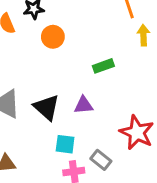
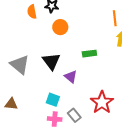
purple triangle: (83, 105) -> (71, 77), turned 32
black triangle: (47, 107) -> (51, 61), moved

